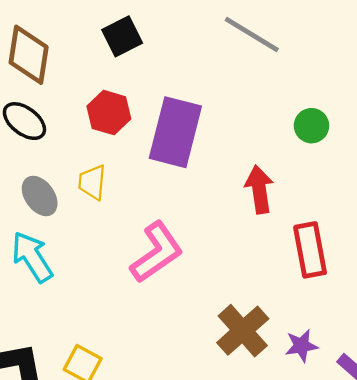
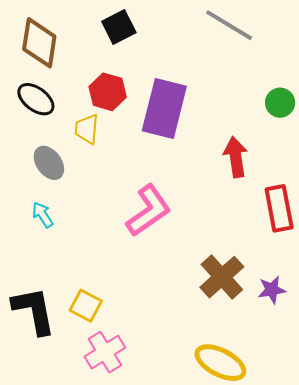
yellow trapezoid: (92, 182) -> (87, 129), moved
cyan arrow: (32, 257) -> (43, 215), size x0.6

